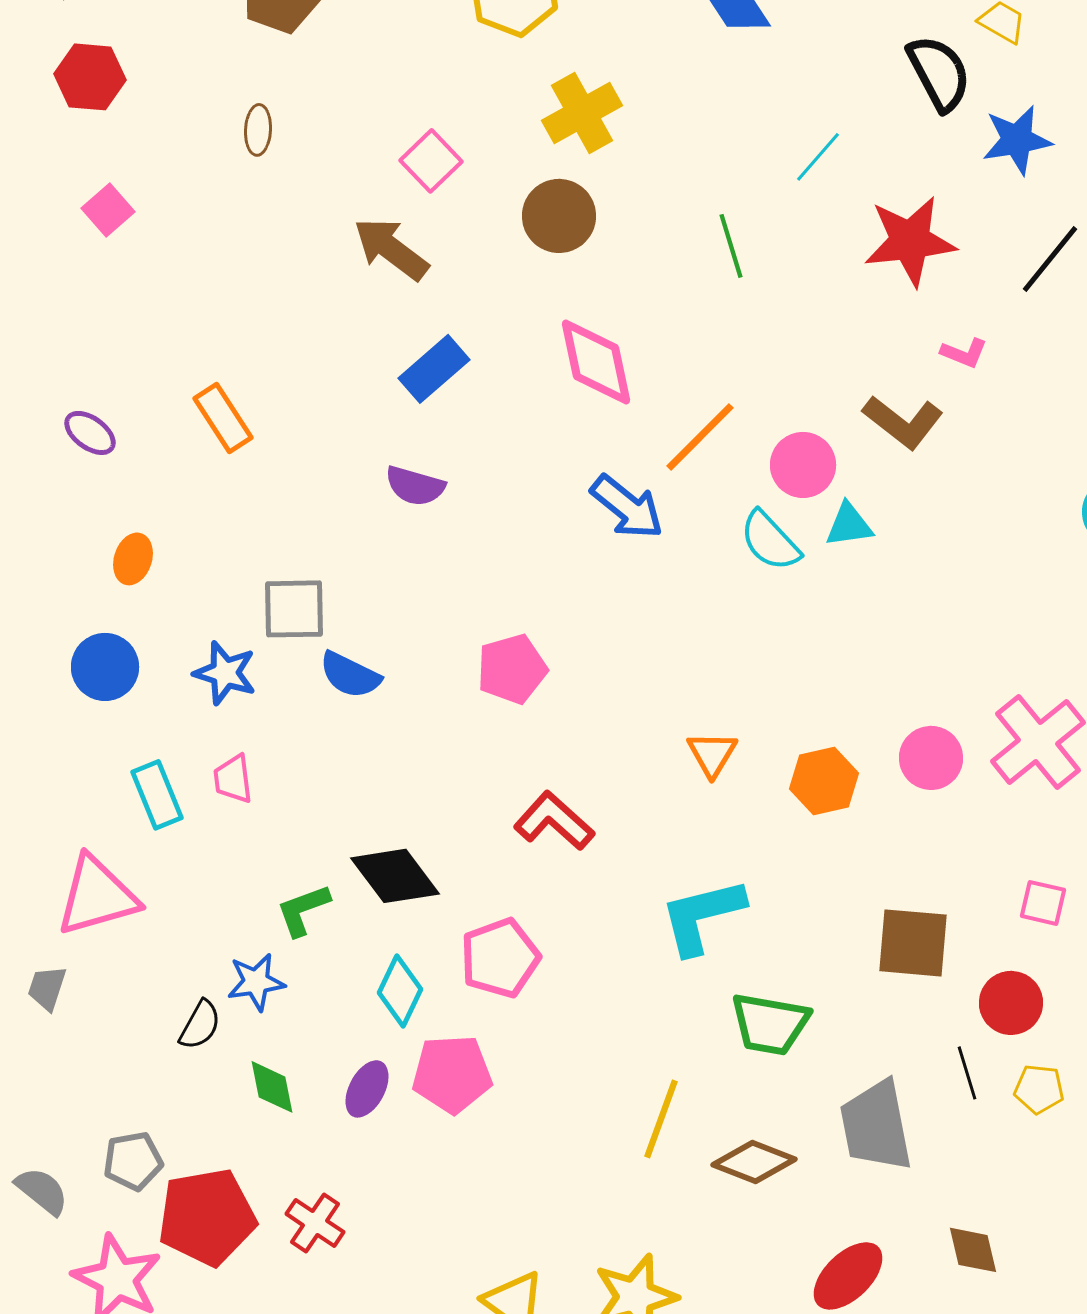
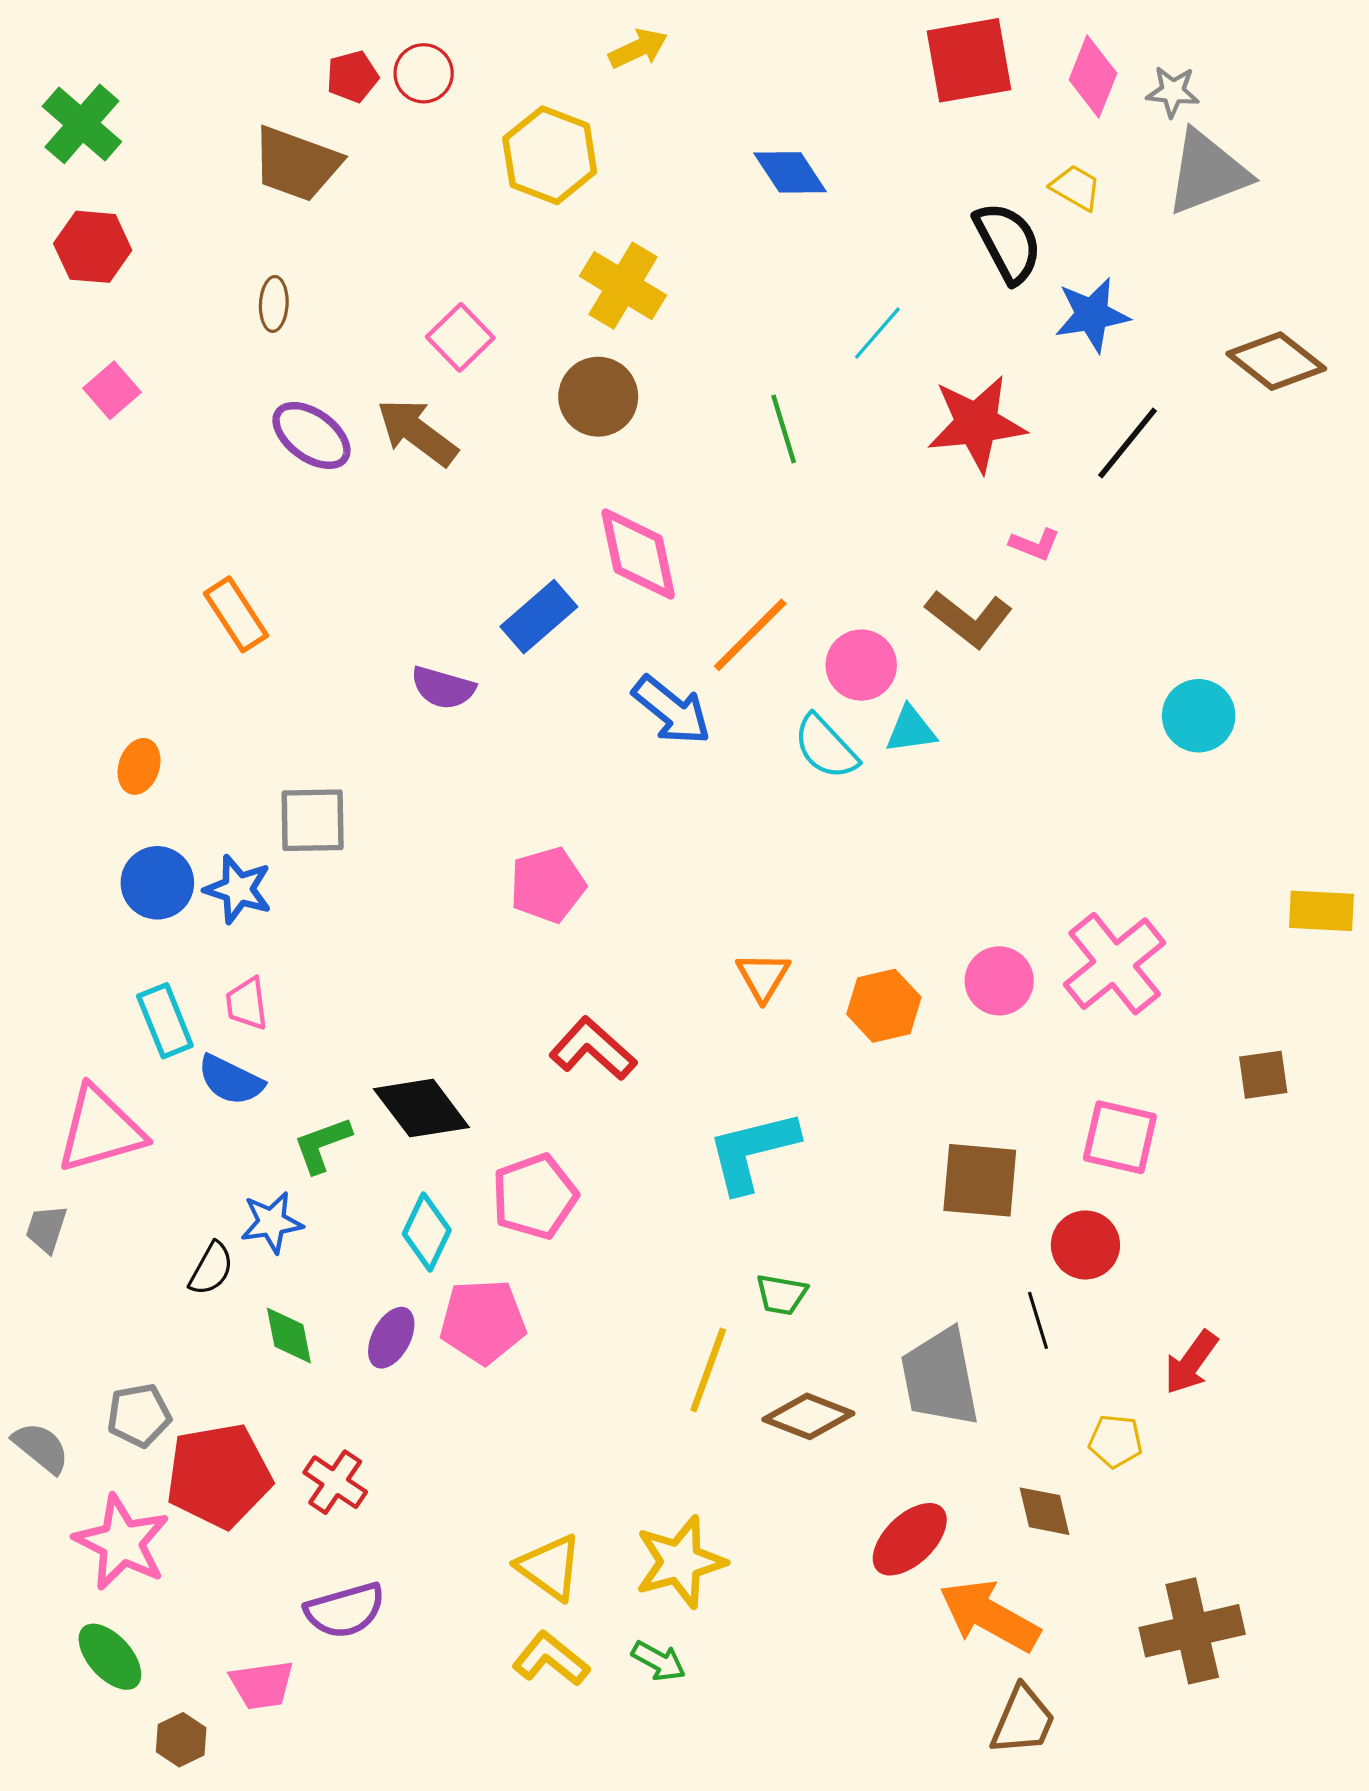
yellow cross: (582, 113) -> (623, 286), turned -30
blue rectangle: (434, 369) -> (539, 617), moved
purple ellipse: (90, 433) -> (311, 435), moved, size x1.4
blue circle: (105, 667) -> (157, 883), moved
blue semicircle: (350, 675) -> (231, 1080), moved
pink square: (1043, 903) -> (1120, 1137), size x1.5
green trapezoid: (770, 1024) -> (781, 1295), moved, size x0.6
yellow pentagon: (1039, 1089) -> (1116, 1441), moved

